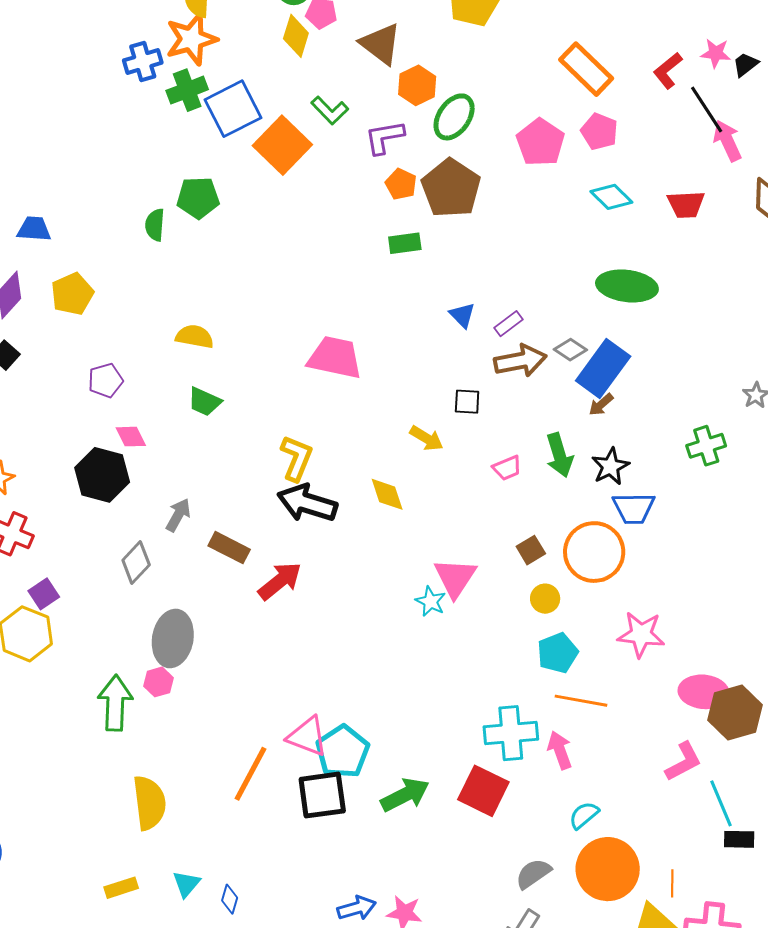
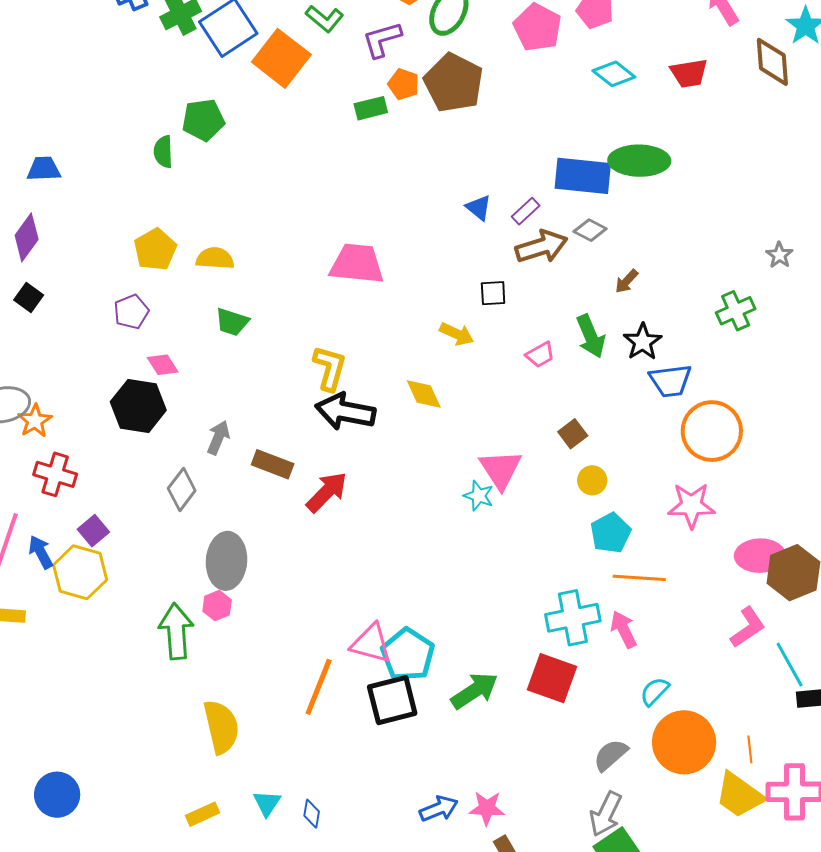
green rectangle: (405, 243) -> (371, 108), moved
yellow pentagon: (72, 294) -> (155, 249), moved
blue rectangle: (603, 368) -> (583, 176), moved, turned 66
orange circle: (594, 552) -> (712, 431), moved

